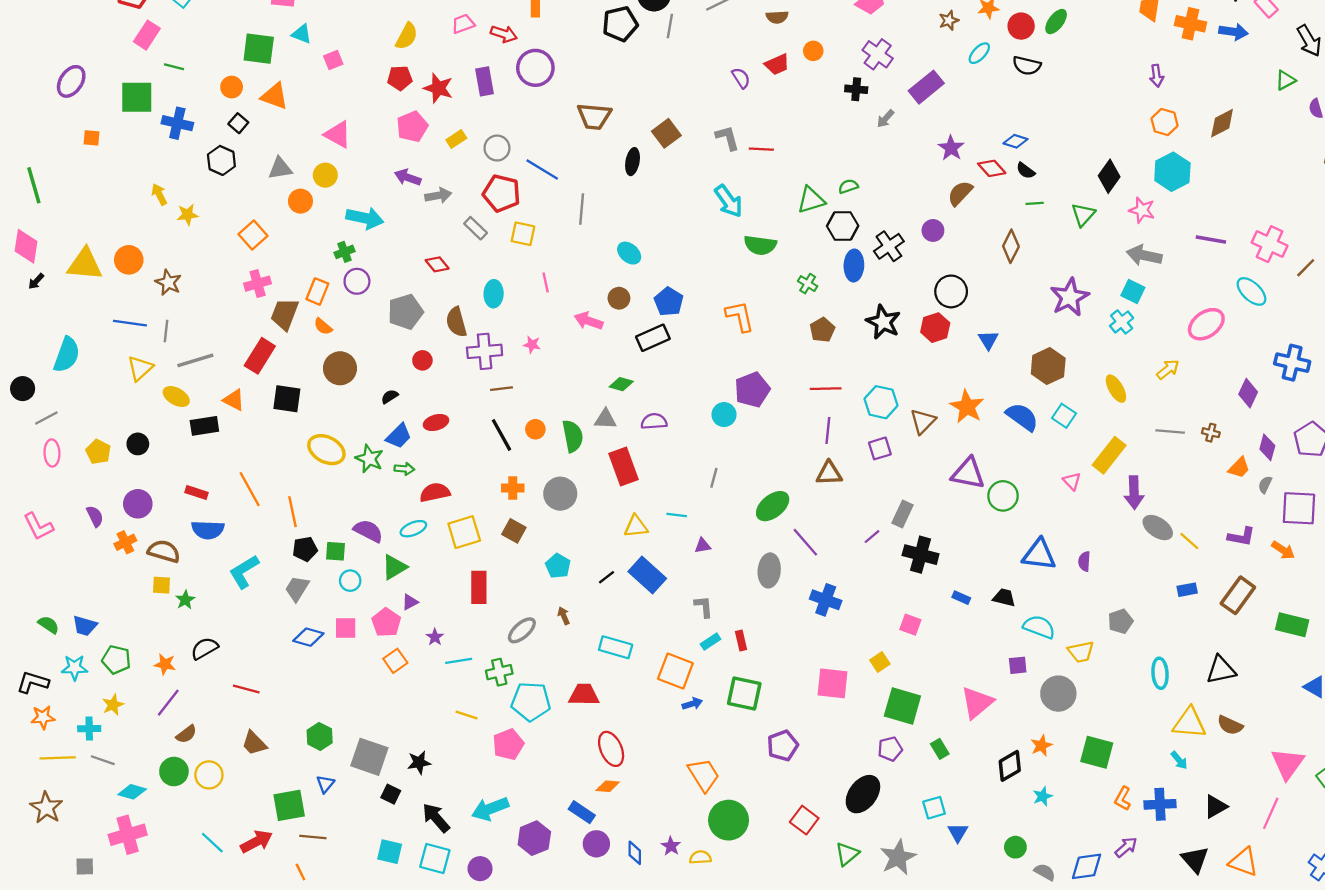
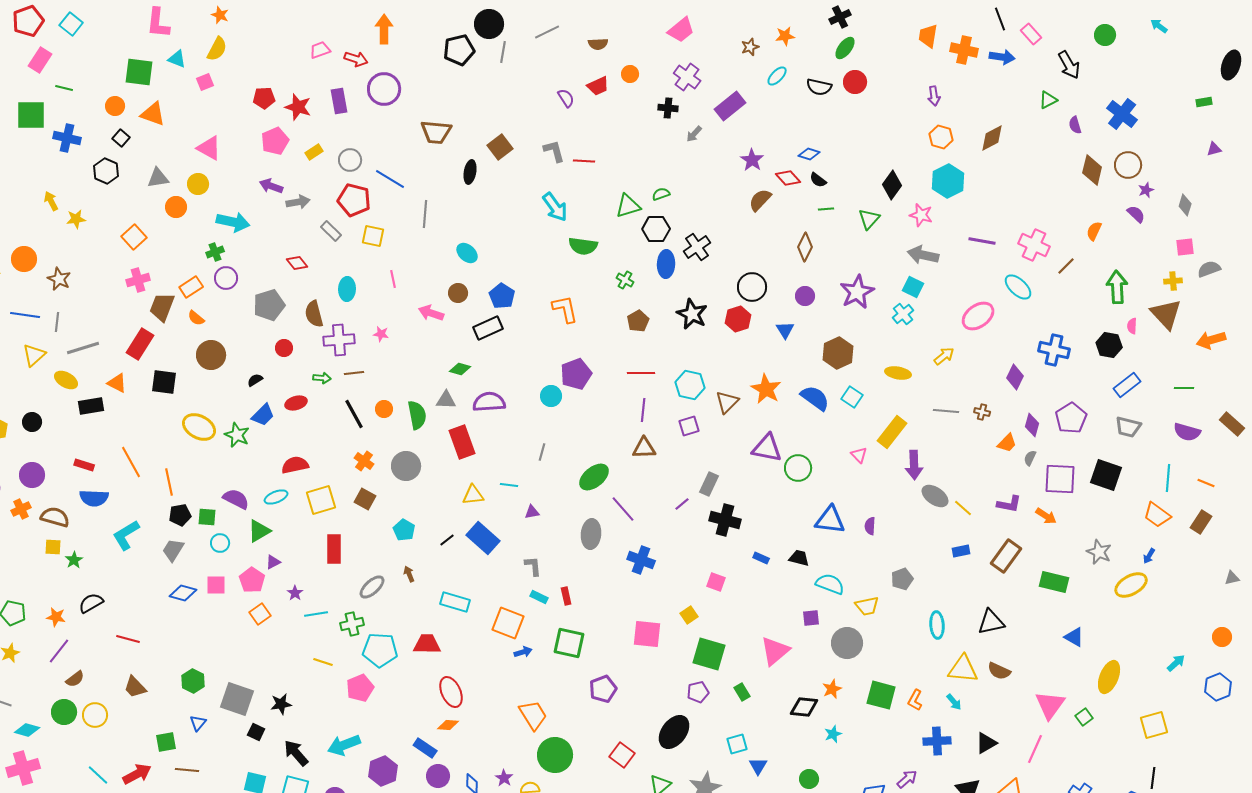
red circle: (1021, 26) -> (855, 82), moved
yellow semicircle: (407, 36) -> (217, 49), moved
purple circle: (933, 230) -> (805, 296), moved
orange rectangle: (317, 291) -> (191, 287), turned 35
yellow ellipse: (1116, 389) -> (898, 373), turned -50
purple semicircle: (654, 421) -> (489, 402), size x1.4
green arrow: (404, 469) -> (322, 378), moved
orange cross: (513, 488) -> (364, 461), turned 36
cyan rectangle: (710, 642) -> (539, 597), turned 60
black diamond: (1010, 766) -> (804, 707), turned 36
orange L-shape: (1123, 799) -> (915, 700), moved
green square: (289, 805) -> (166, 742), size x0.7

